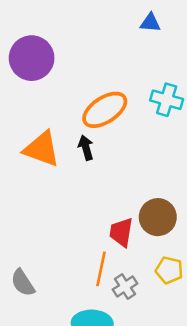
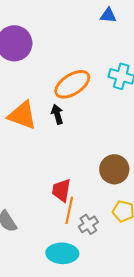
red trapezoid: (121, 232) -> (61, 190), moved

